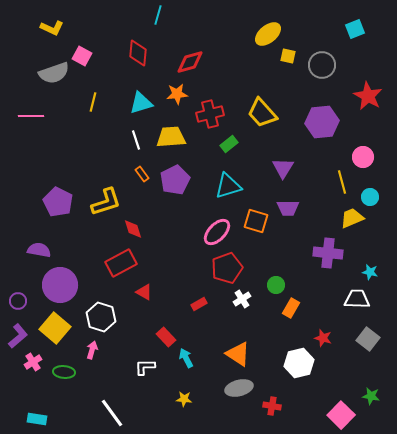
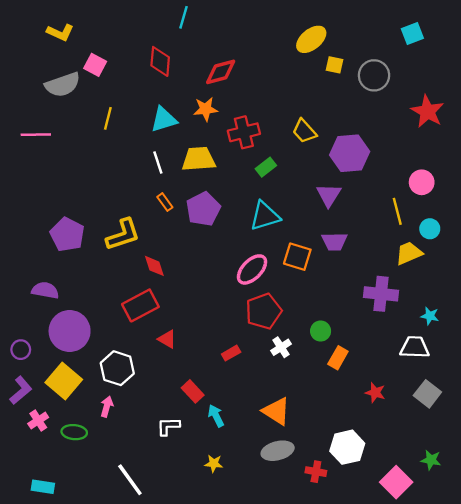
yellow trapezoid: (262, 113) -> (304, 131), size x0.7
purple hexagon: (322, 122) -> (350, 153), moved
white hexagon: (299, 363) -> (347, 447), moved

